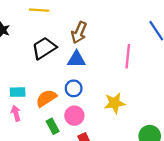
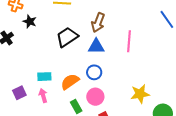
pink line: (128, 56) -> (129, 41), moved
yellow star: (115, 103) -> (140, 94), moved

